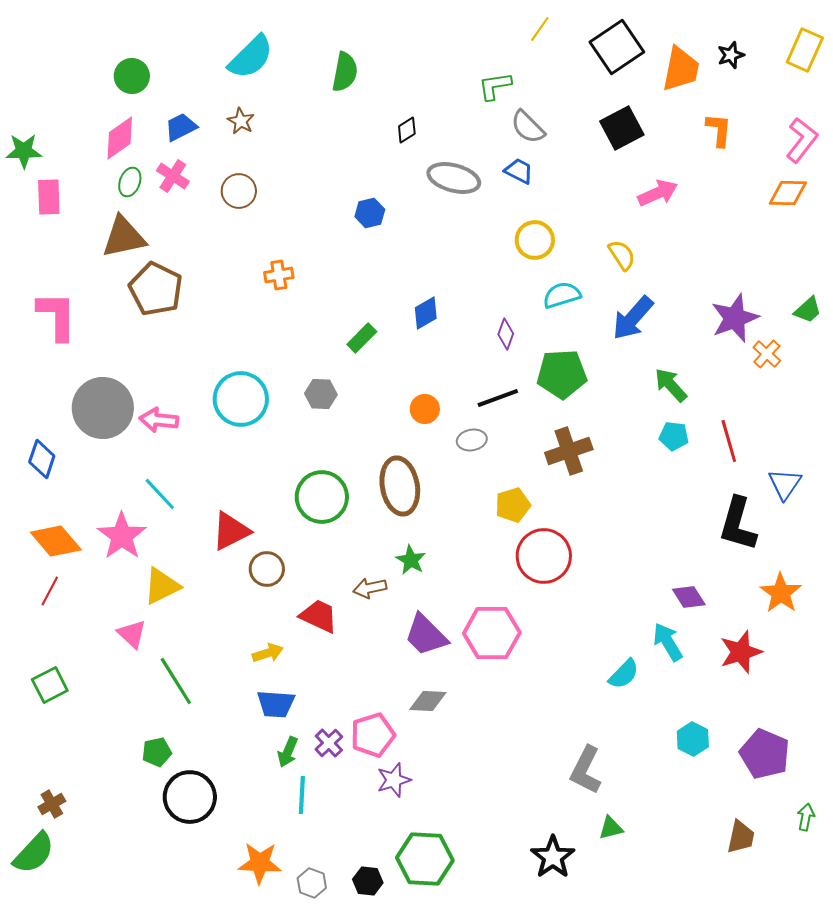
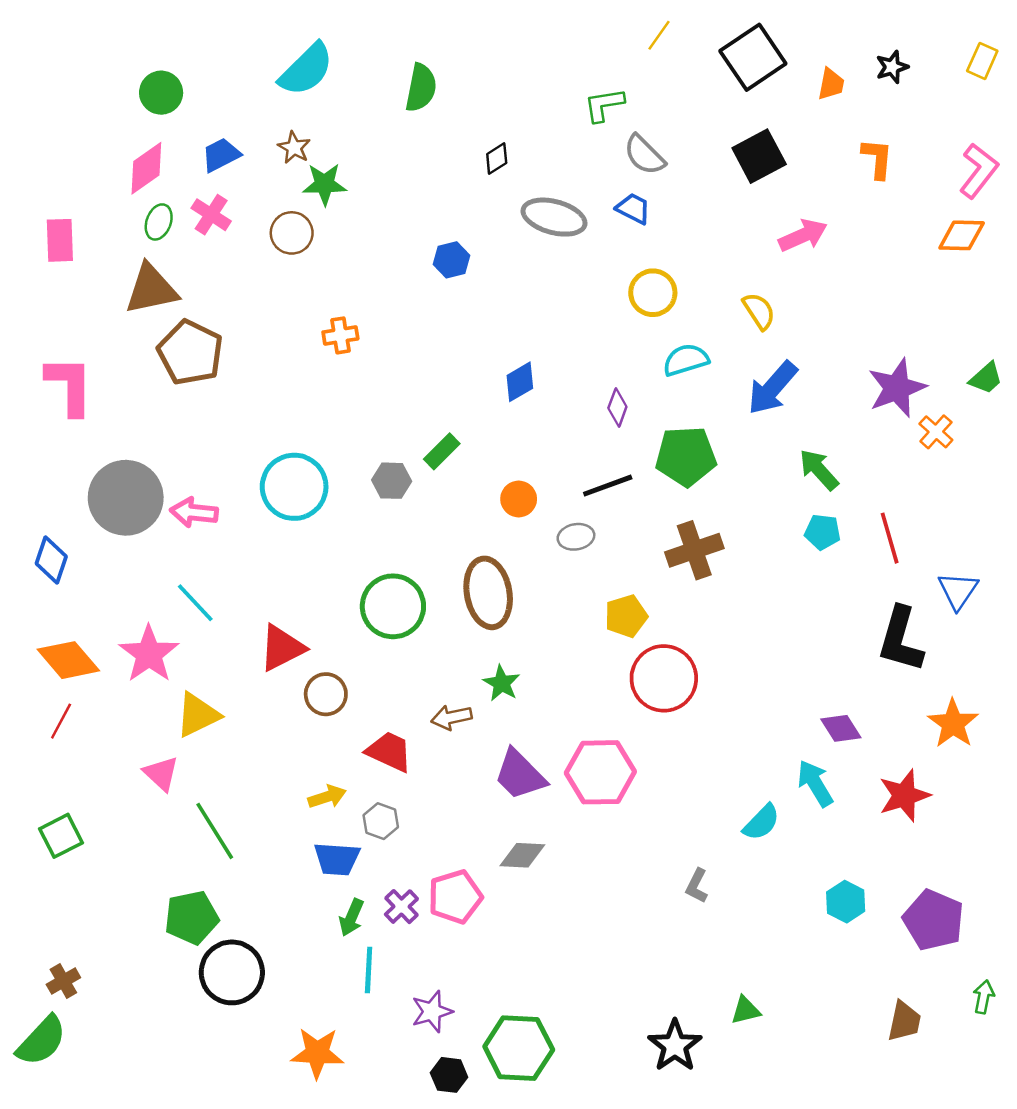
yellow rectangle: (805, 50) -> (982, 61), size x0.7
orange trapezoid: (681, 69) -> (831, 84), size x0.6
green star: (24, 151) -> (325, 184), moved
green rectangle: (362, 338) -> (442, 451), moved
green pentagon: (157, 752) -> (192, 918), size x1.5
gray L-shape: (586, 770) -> (697, 886), moved, size x0.6
purple star: (394, 780) -> (432, 1012), moved
gray hexagon: (312, 883) -> (381, 821), moved

